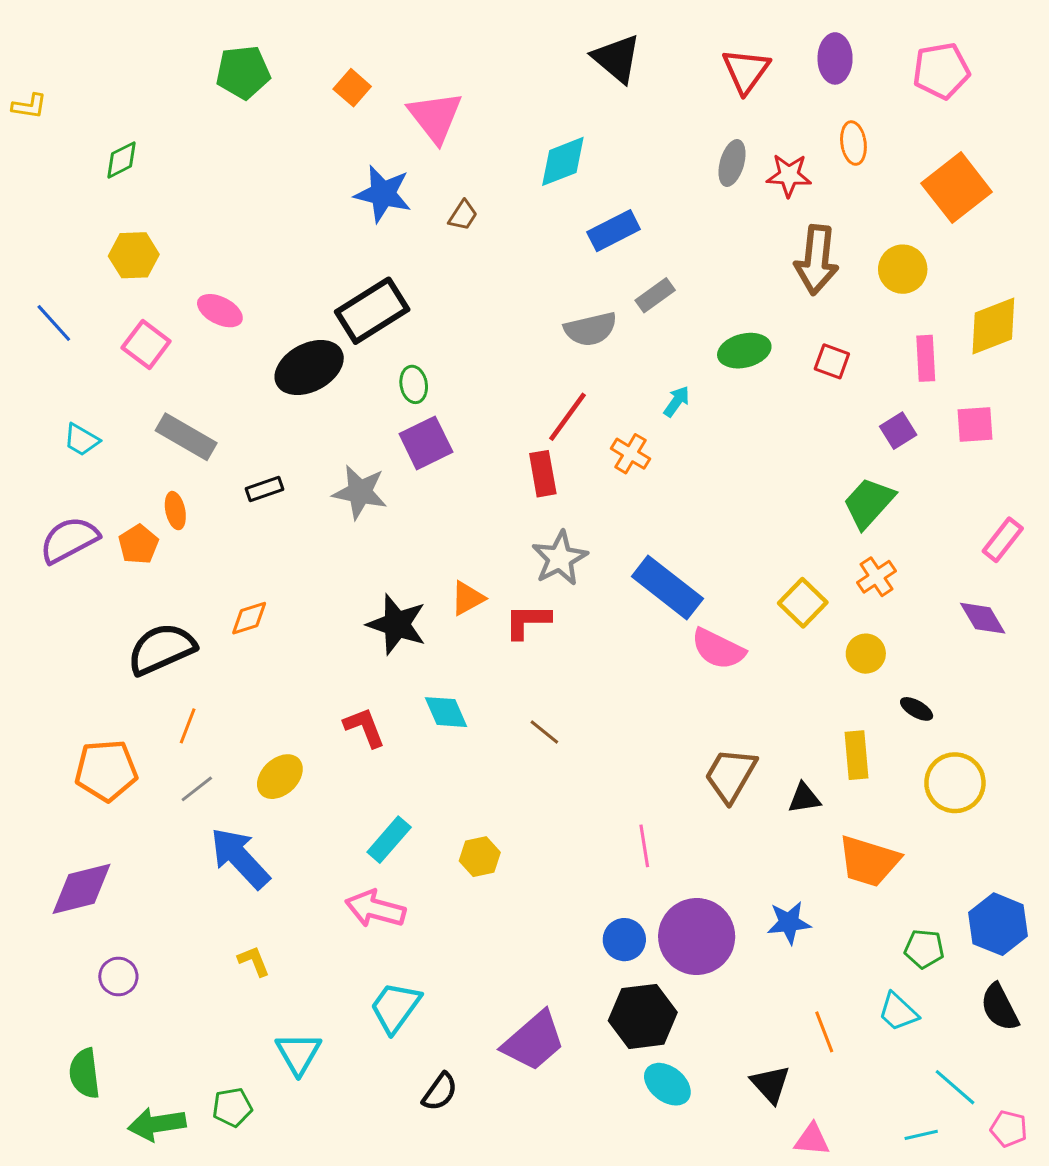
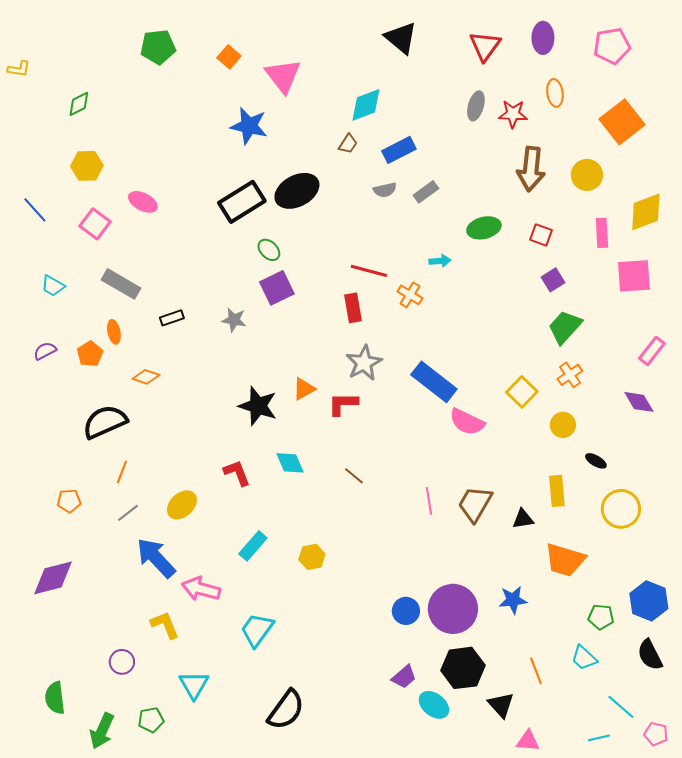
brown trapezoid: (463, 215) -> (348, 144), moved
gray semicircle: (591, 329) -> (385, 190), moved, size x0.7
black ellipse: (309, 368) -> (297, 191), moved
green ellipse: (414, 384) -> (269, 250), turned -35
cyan arrow: (677, 401) -> (440, 261), turned 50
red line: (567, 417) -> (369, 271), turned 69
pink square: (975, 424) -> (634, 276), size x1.4
purple square: (898, 431) -> (553, 280), moved
gray star: (360, 492) -> (234, 320), size x0.7
purple semicircle: (69, 540) -> (45, 351), size x0.6
orange diamond: (249, 618) -> (146, 377), moved, turned 36
orange pentagon: (106, 770) -> (69, 501), size x0.6
pink line: (644, 846) -> (429, 501), moved
pink arrow: (375, 909) -> (201, 589), moved
yellow L-shape: (254, 961) -> (165, 625), size x1.4
purple circle: (118, 977) -> (122, 662), moved
cyan trapezoid: (395, 1007) -> (257, 630), moved
black hexagon: (643, 1016) -> (463, 668), moved
purple trapezoid: (534, 1041) -> (404, 677), moved, size x0.6
black semicircle: (440, 1092) -> (286, 710), size x1.6
green arrow: (157, 1124) -> (102, 731), turned -57

